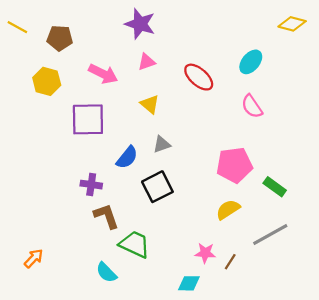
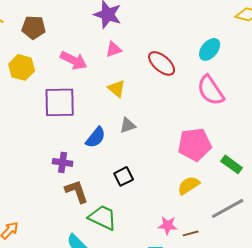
pink semicircle: (252, 106) -> (211, 90), size x1.4
black square: (157, 187) -> (124, 176), moved, size x0.7
brown line: (230, 262) -> (191, 233), turned 42

